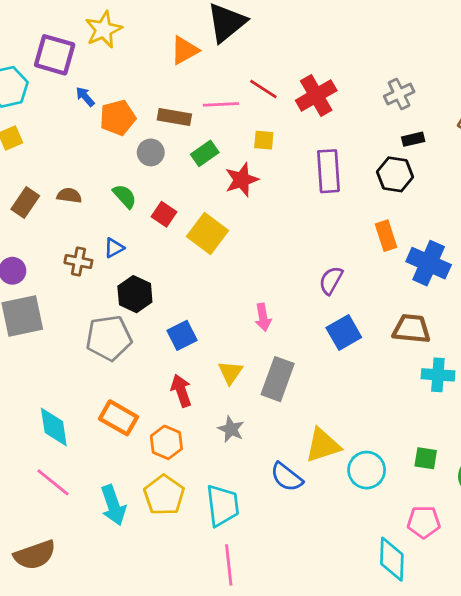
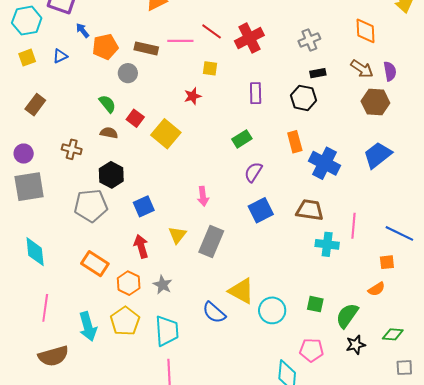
green rectangle: (205, 153) -> (242, 139), moved
purple rectangle: (328, 171) -> (256, 93), size x0.7
red star: (242, 180) -> (193, 96), size x0.7
brown semicircle: (69, 195) -> (109, 133), moved
blue triangle: (114, 248) -> (60, 56), moved
cyan diamond: (54, 427) -> (35, 252), moved
gray star: (231, 429) -> (163, 285), moved
yellow triangle: (323, 445) -> (241, 291), turned 44
pink line: (53, 482) -> (45, 308), turned 56
brown semicircle: (35, 555) -> (53, 356), moved

